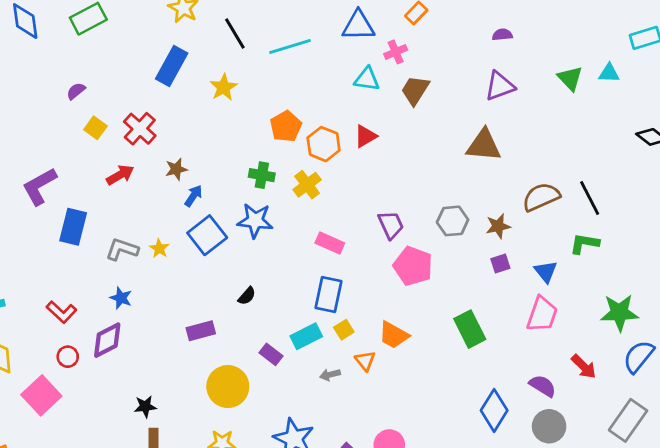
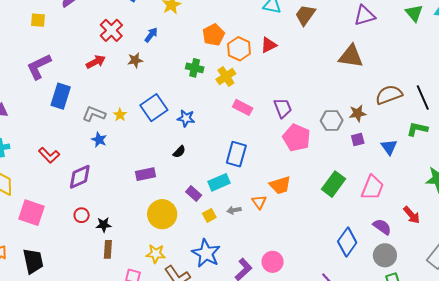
yellow square: (95, 128) -> (38, 20), moved, turned -35
blue arrow: (193, 196) -> (151, 35), moved
blue star: (255, 221) -> (186, 118), moved, size x0.7
gray hexagon: (453, 221) -> (332, 120), moved
pink rectangle: (330, 243) -> (243, 107), moved
blue star: (121, 298) -> (99, 140), moved
pink trapezoid: (542, 314) -> (372, 187), moved
green rectangle: (470, 329) -> (334, 184), turned 60
yellow square: (344, 330) -> (209, 215), moved
orange trapezoid: (394, 335) -> (280, 185), turned -50
red circle: (68, 357) -> (82, 215), moved
pink square: (41, 395) -> (31, 213), turned -32

